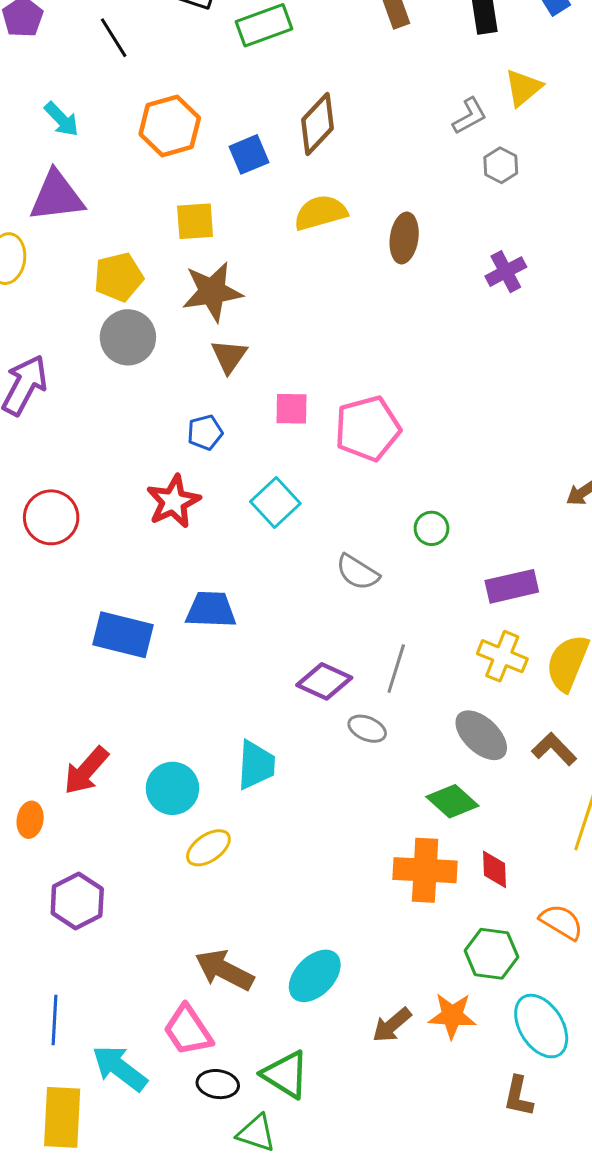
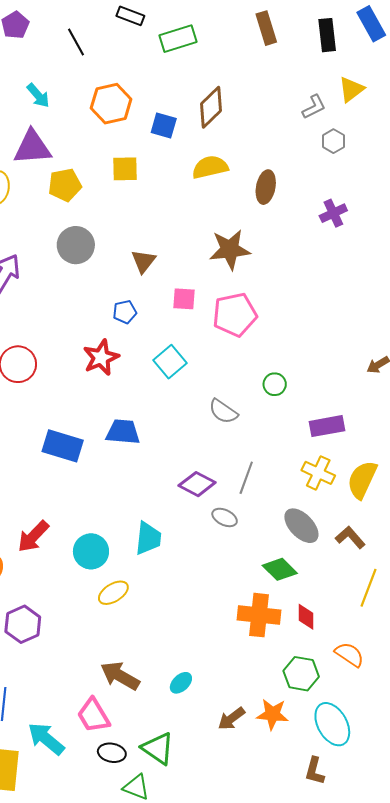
blue square: (249, 154) -> (164, 125), turned 36
yellow pentagon: (119, 277) -> (65, 185), moved
brown star: (212, 292) -> (230, 250), moved
cyan ellipse: (315, 976) -> (181, 683), size x0.6

